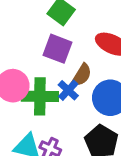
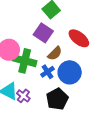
blue cross: (68, 90) -> (48, 72), moved

